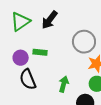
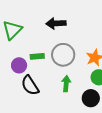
black arrow: (50, 20) -> (56, 23), moved, turned 60
gray circle: (84, 42) -> (63, 55), moved

